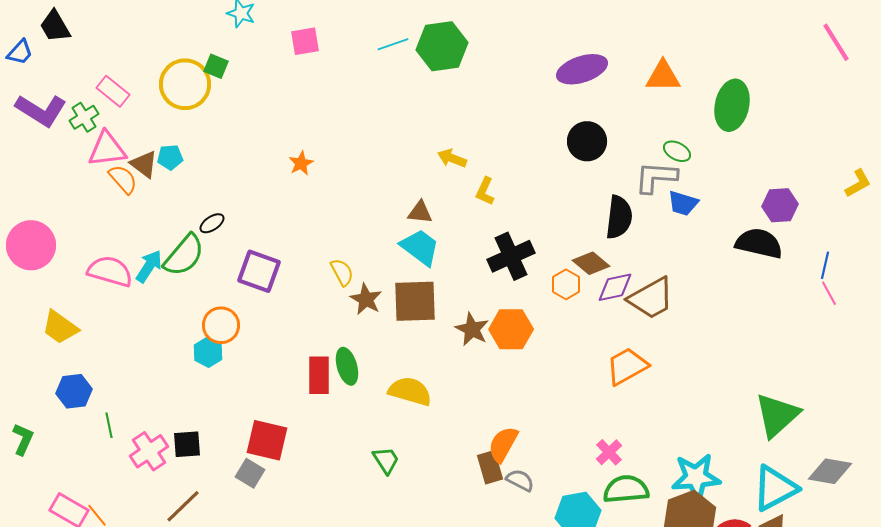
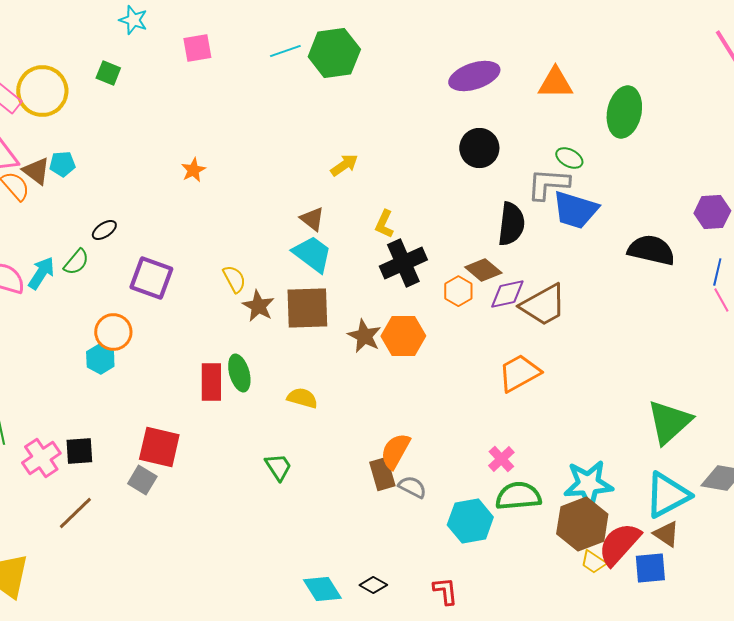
yellow circle: (185, 84) -> (42, 91), moved
yellow arrow: (452, 158) -> (344, 165), turned 124
yellow L-shape: (485, 191) -> (384, 224), moved
blue trapezoid: (683, 203) -> (575, 210), size x1.5
purple hexagon: (780, 205) -> (712, 212), moved
brown triangle: (420, 212) -> (312, 219), turned 32
green semicircle: (184, 255) -> (76, 262), size x0.6
yellow semicircle: (410, 391) -> (302, 398), size x0.7

